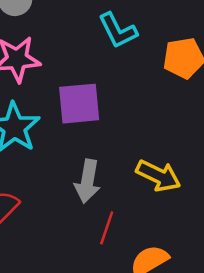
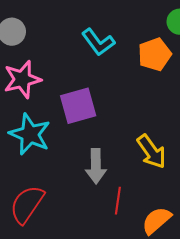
yellow arrow: (158, 176) -> (151, 152), turned 39

